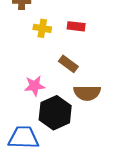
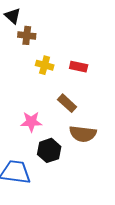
black hexagon: (55, 113) -> (49, 150), size x0.7

